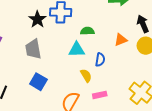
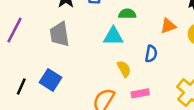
blue semicircle: (100, 60) -> (151, 54), moved
blue square: (38, 82) -> (50, 80), moved

